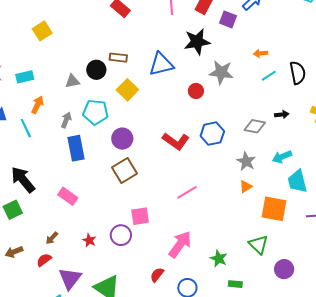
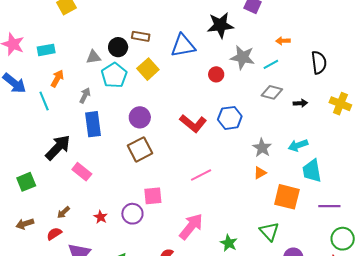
cyan line: (269, 76) -> (271, 64), moved
cyan pentagon: (96, 112) -> (114, 75), moved, turned 30
gray diamond: (255, 126) -> (272, 92), moved
black arrow: (23, 180) -> (58, 148), moved, turned 80

